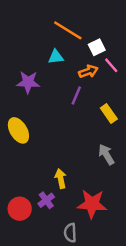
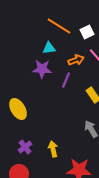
white square: (97, 47) -> (87, 32), moved
purple star: (28, 82) -> (42, 69), moved
purple cross: (46, 200) -> (25, 147), moved

